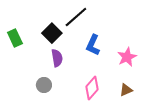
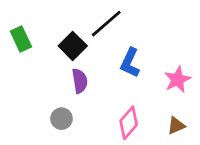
green rectangle: (15, 38) -> (21, 39), moved

